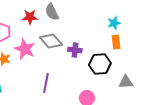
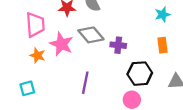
orange rectangle: (116, 42) -> (163, 45), moved
black hexagon: (100, 64) -> (140, 74), moved

